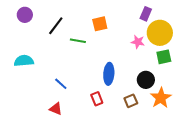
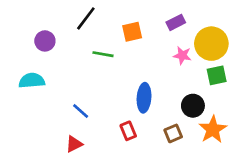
purple rectangle: (146, 14) -> (176, 22), moved, turned 40
purple circle: (25, 15) -> (45, 41), moved
black line: (56, 26) -> (86, 18), moved
red triangle: (56, 109) -> (74, 144), turned -48

